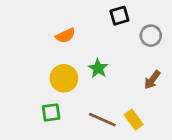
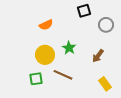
brown arrow: (152, 80) -> (98, 56), moved
brown line: (102, 120) -> (63, 75), moved
yellow rectangle: (134, 120) -> (105, 84), moved

